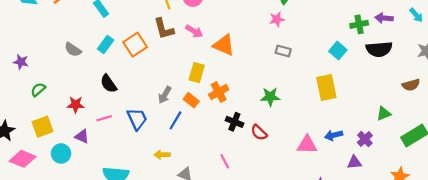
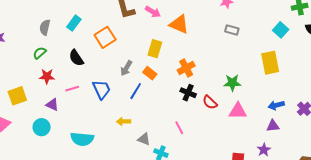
orange square: (135, 45) -> (105, 37), moved
gray semicircle: (73, 50) -> (45, 27), turned 70
green semicircle: (38, 90) -> (40, 53), moved
orange cross: (219, 92) -> (186, 68), moved
green star: (270, 97) -> (232, 83), moved
pink triangle: (307, 145) -> (238, 111), moved
cyan circle: (61, 154) -> (42, 127), moved
purple triangle: (354, 162) -> (273, 126), moved

